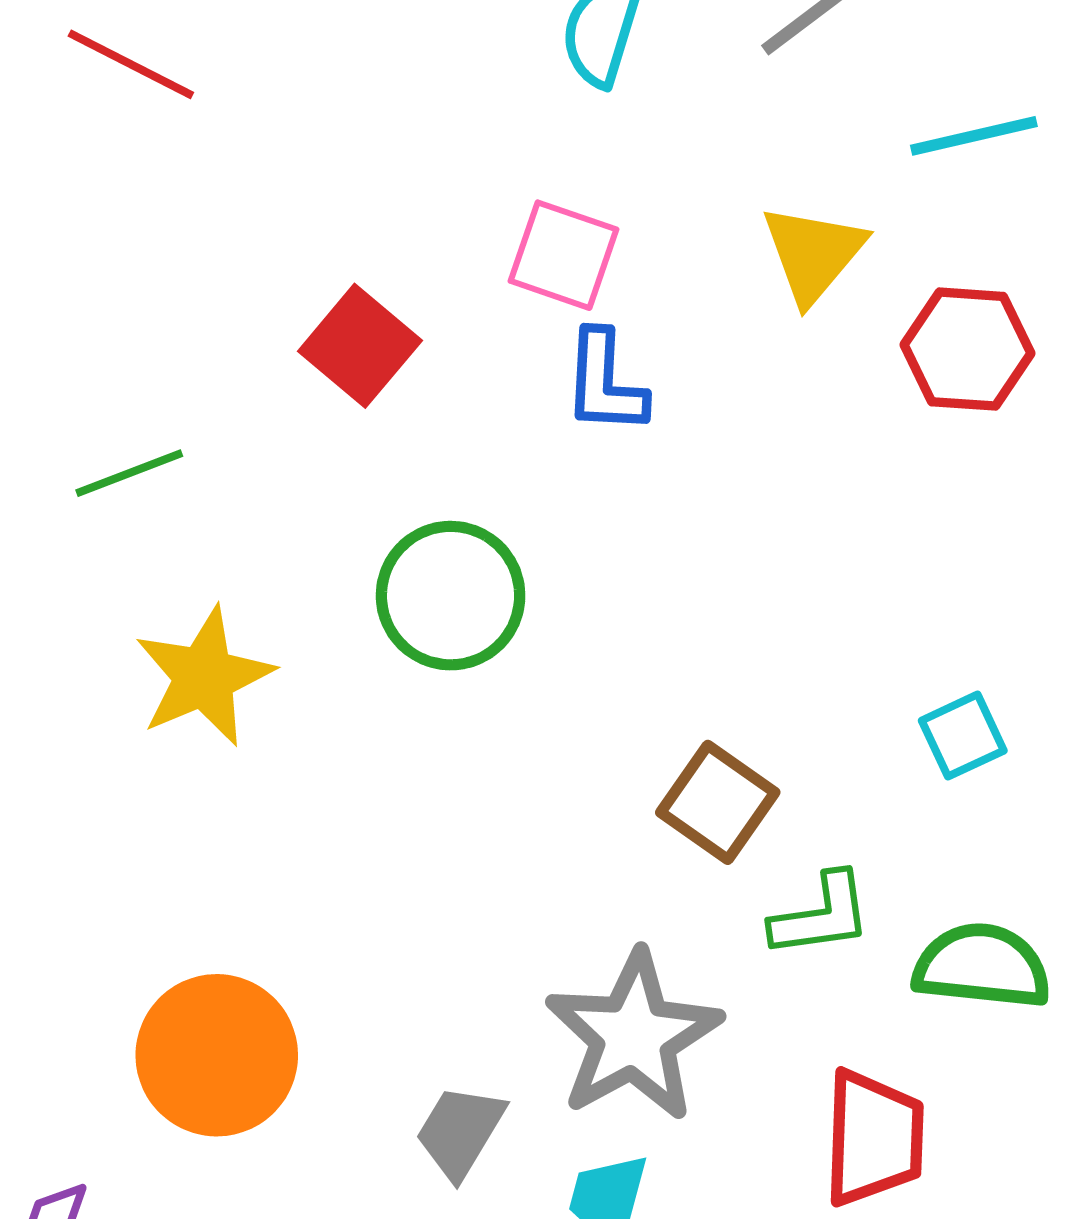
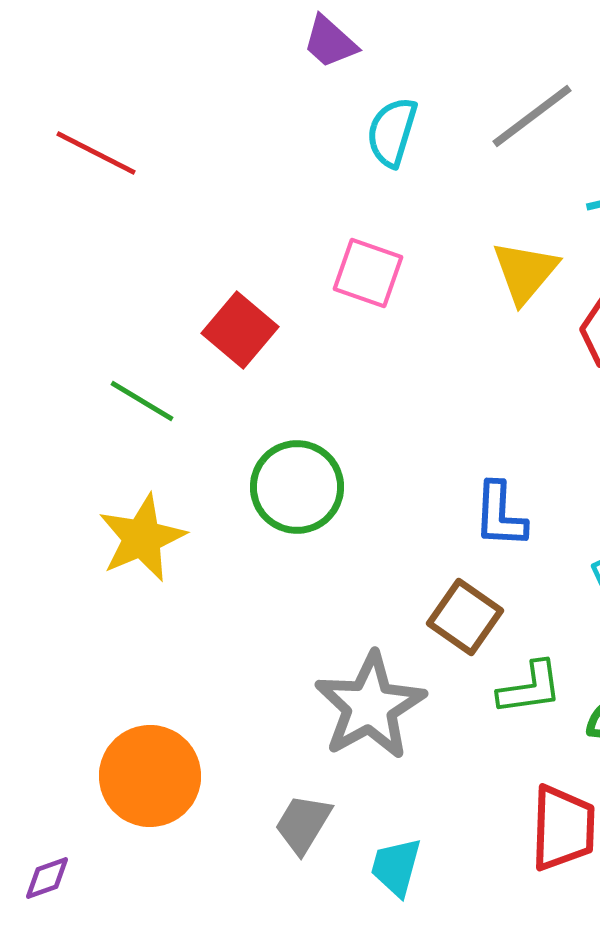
blue L-shape: (605, 382) -> (500, 515), moved
green line: (129, 473) -> (142, 401), moved, turned 52
gray star: (633, 1036) -> (370, 706), moved

